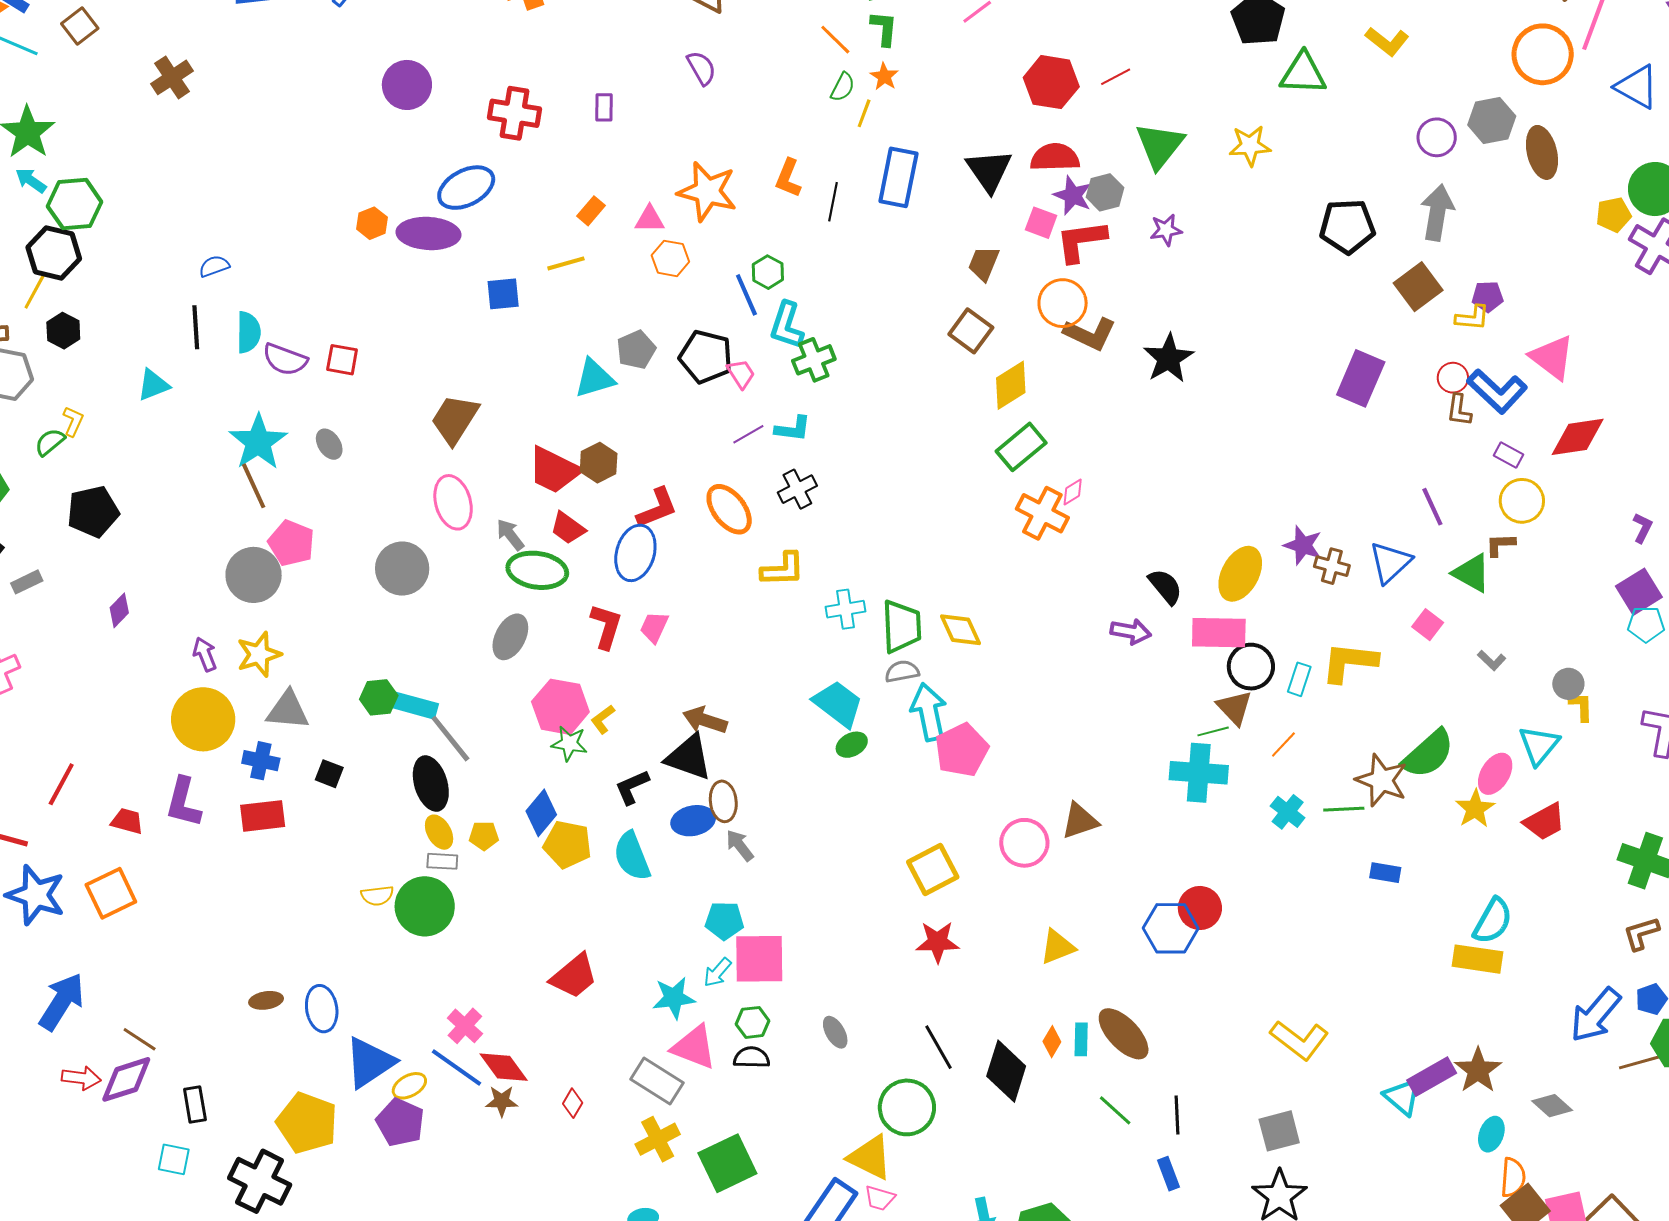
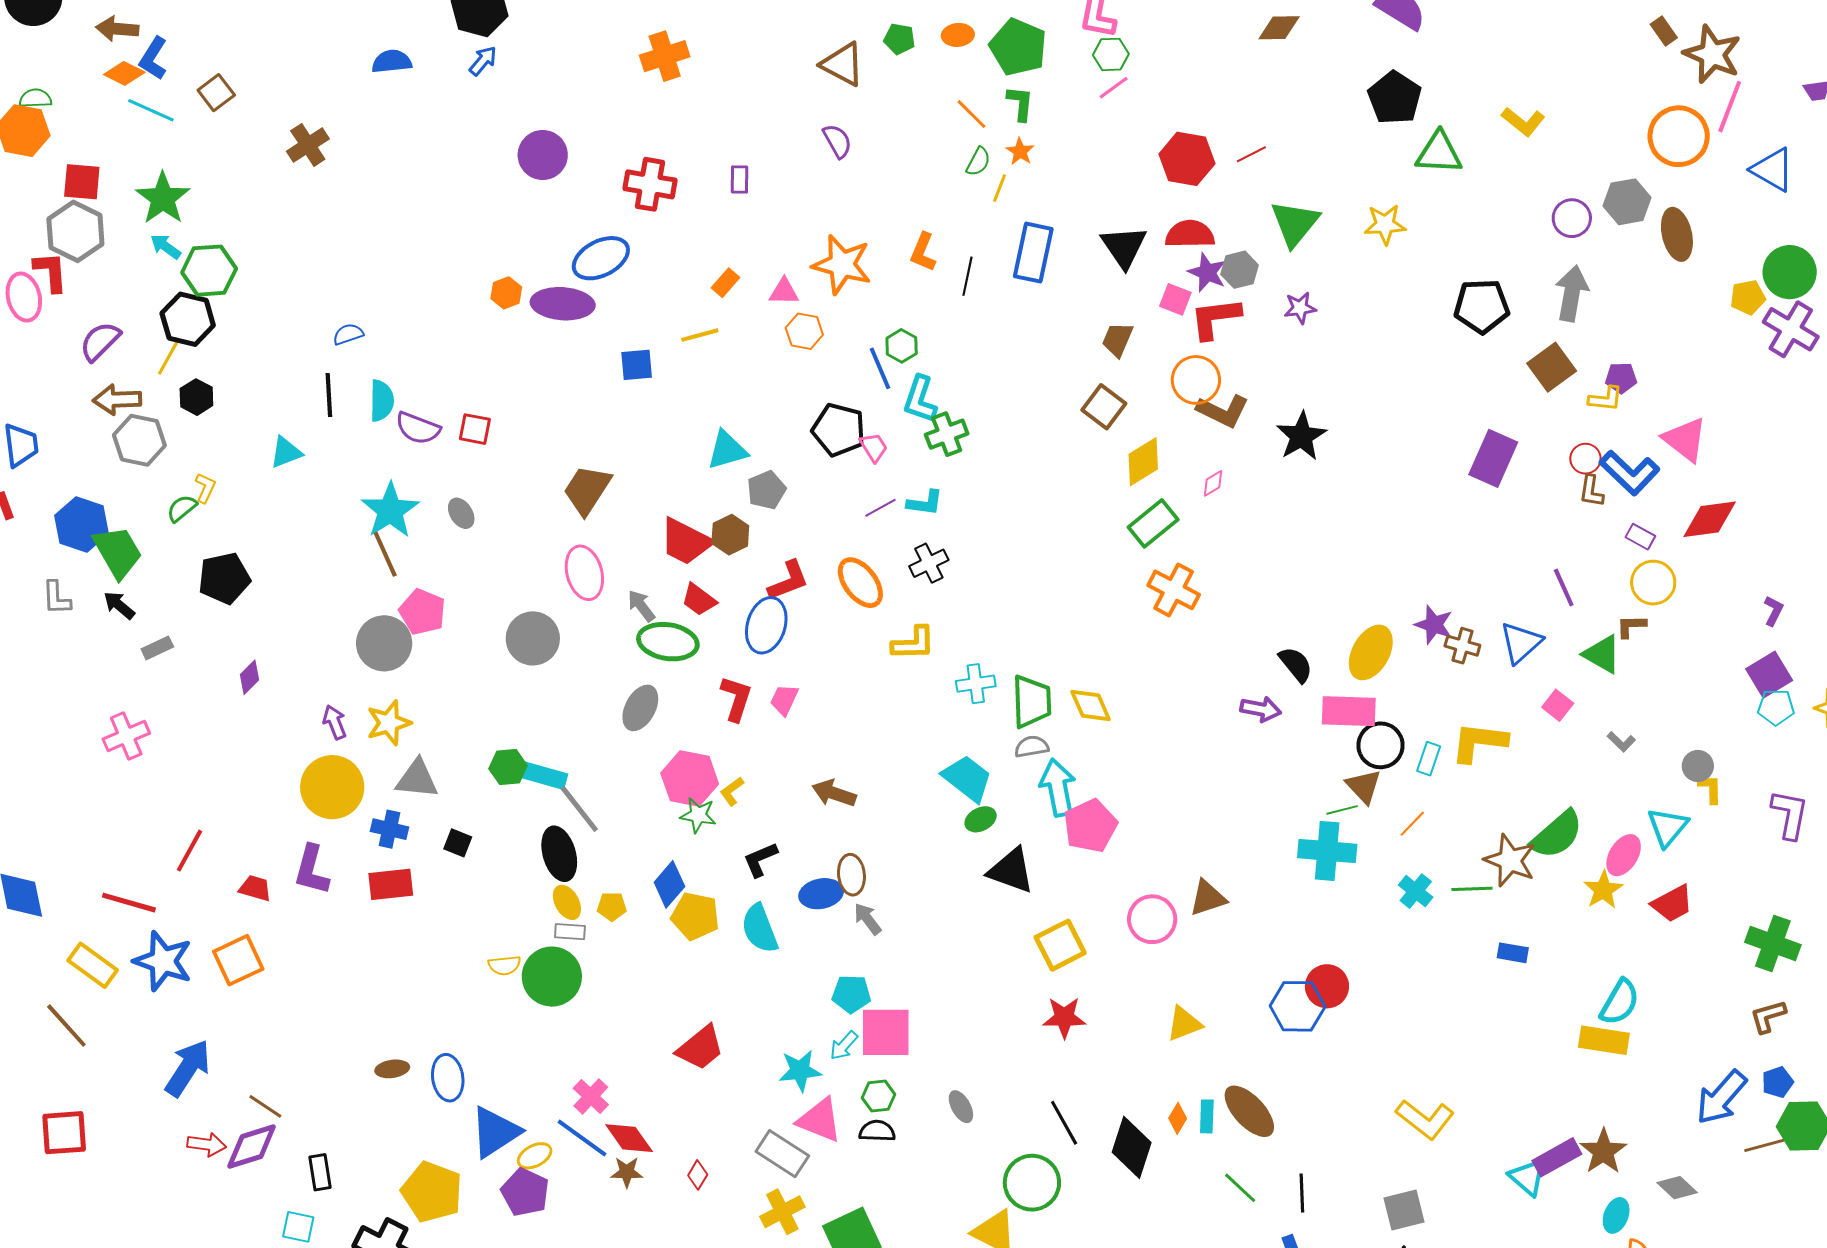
gray pentagon: (636, 350) -> (766, 490), moved
pink diamond: (1073, 492) -> (1213, 483), moved
black triangle: (689, 757) -> (1011, 871), moved

